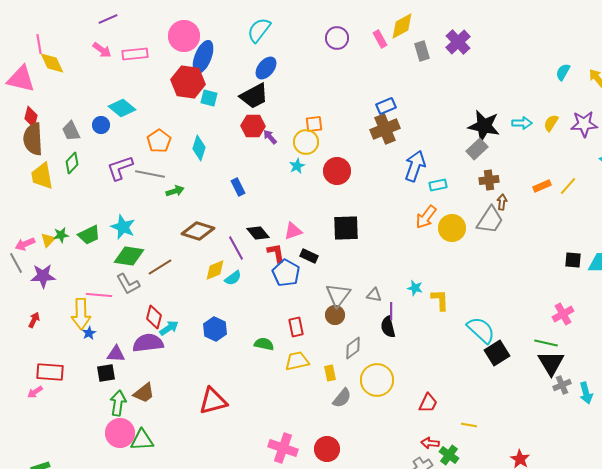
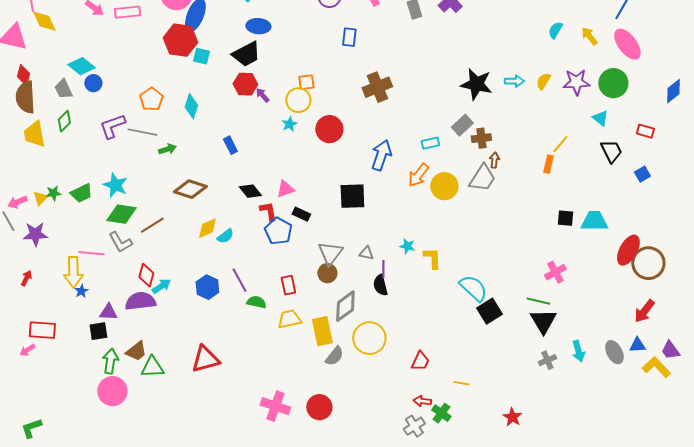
blue ellipse: (266, 68) -> (258, 26), turned 55
blue rectangle: (386, 106) -> (349, 37), moved, turned -60
cyan diamond: (122, 108) -> (81, 66), moved
gray rectangle: (477, 149) -> (462, 125), moved
blue arrow: (415, 166) -> (381, 155), moved
orange rectangle: (542, 186) -> (548, 164), moved, turned -54
black square: (346, 228) -> (352, 196), moved
purple line: (236, 248) -> (239, 280), moved
gray diamond: (353, 348) -> (345, 306), size x1.4
yellow rectangle: (330, 373) -> (322, 331), size x1.8
gray cross: (562, 385) -> (547, 360), moved
green triangle: (142, 440) -> (152, 367), moved

